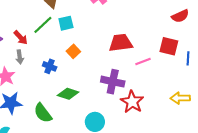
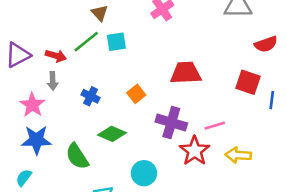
red arrow: (21, 38) -> (56, 56), turned -35
orange square: (73, 51) -> (136, 94), moved
pink line: (143, 62) -> (215, 126), moved
yellow arrow: (180, 98) -> (238, 155), moved

